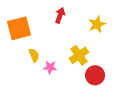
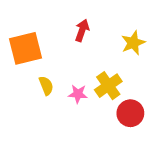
pink star: (50, 67) -> (78, 94), moved

